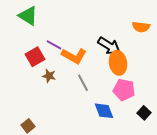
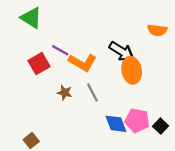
brown star: (49, 76) -> (65, 93), moved
pink pentagon: (124, 90) -> (137, 120), moved

